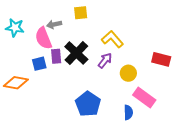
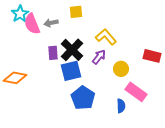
cyan star: (15, 28) -> (20, 14), moved, turned 30
pink semicircle: (43, 38) -> (32, 24), moved
blue square: (39, 64) -> (71, 71), moved, size x1.5

